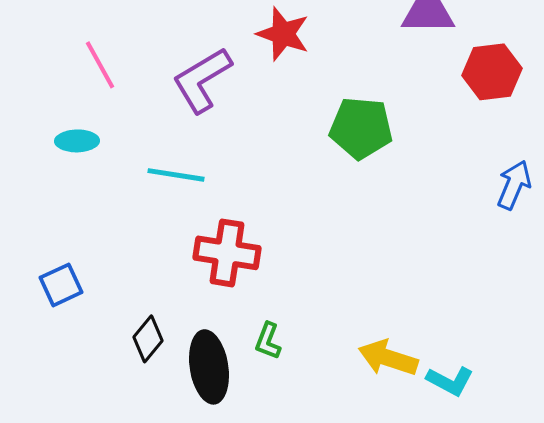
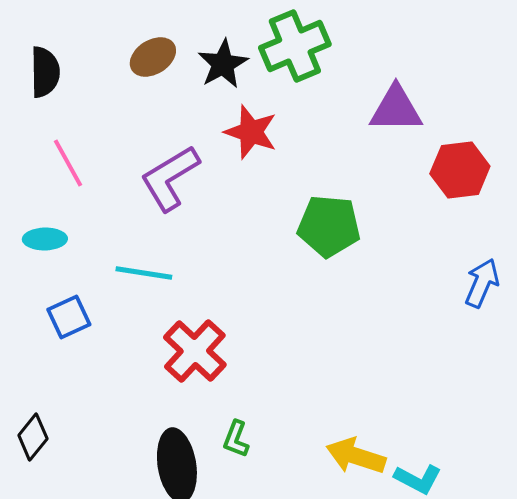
red cross: (227, 253) -> (195, 351), turned 34
blue square: (61, 285) -> (69, 317), moved
black diamond: (148, 339) -> (33, 437), moved

